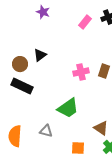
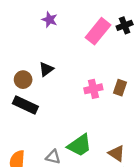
pink rectangle: (85, 22) -> (98, 31), size x1.6
green trapezoid: (68, 108) -> (80, 145), moved

